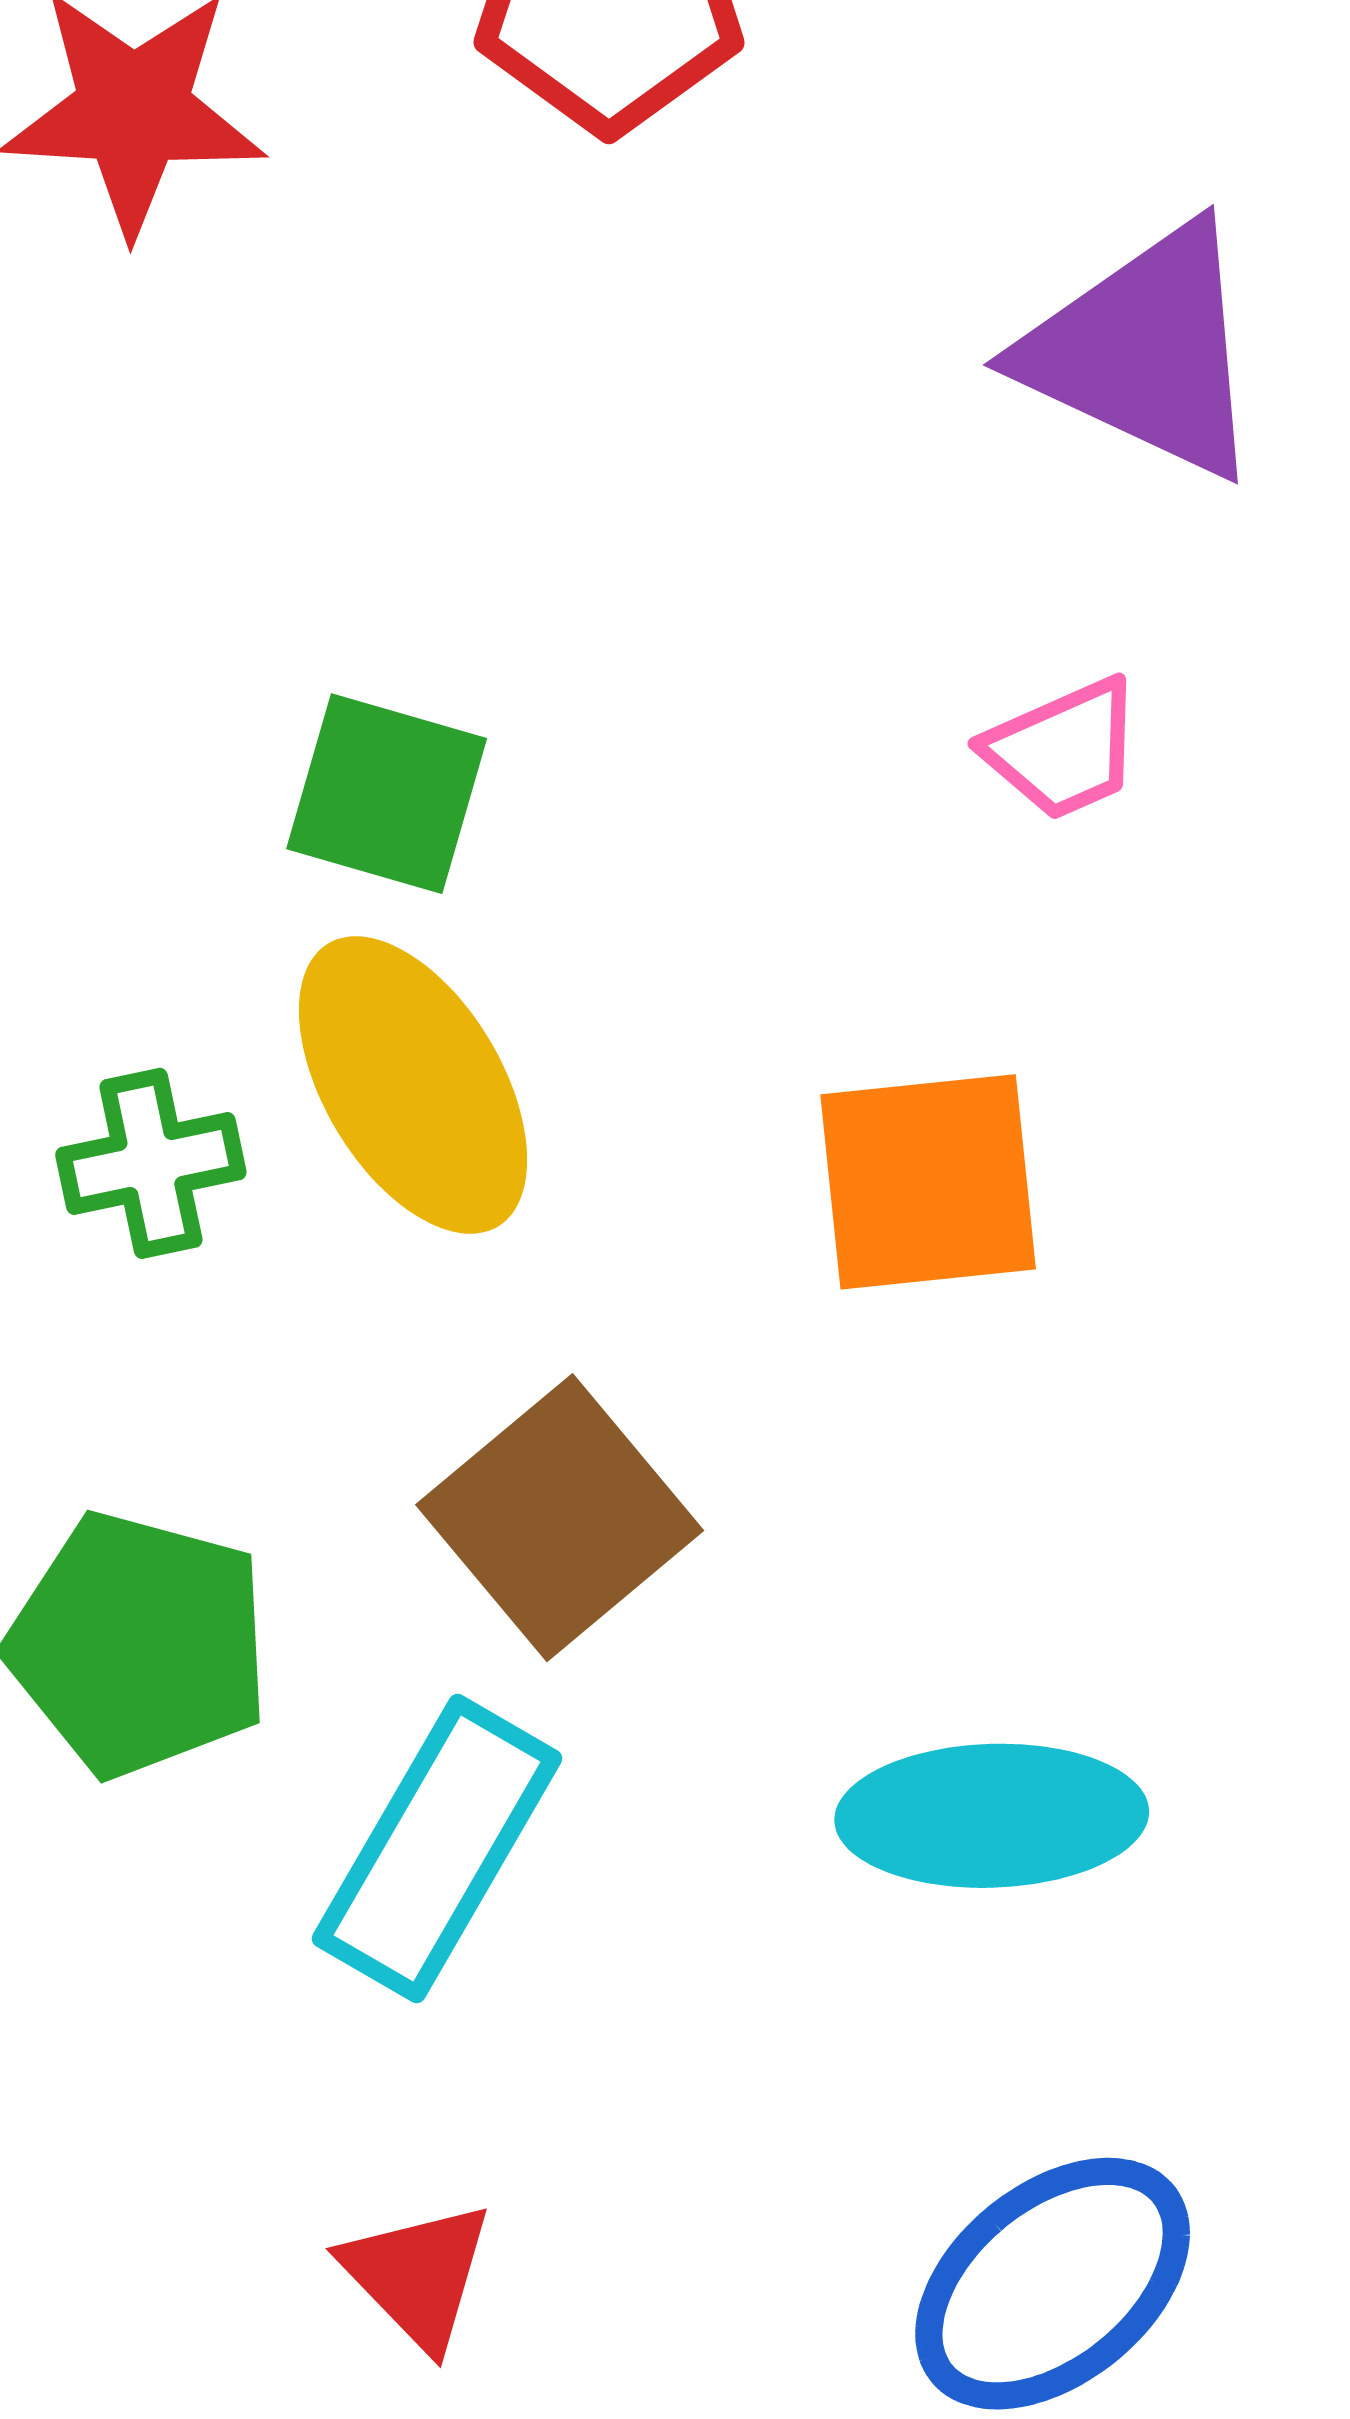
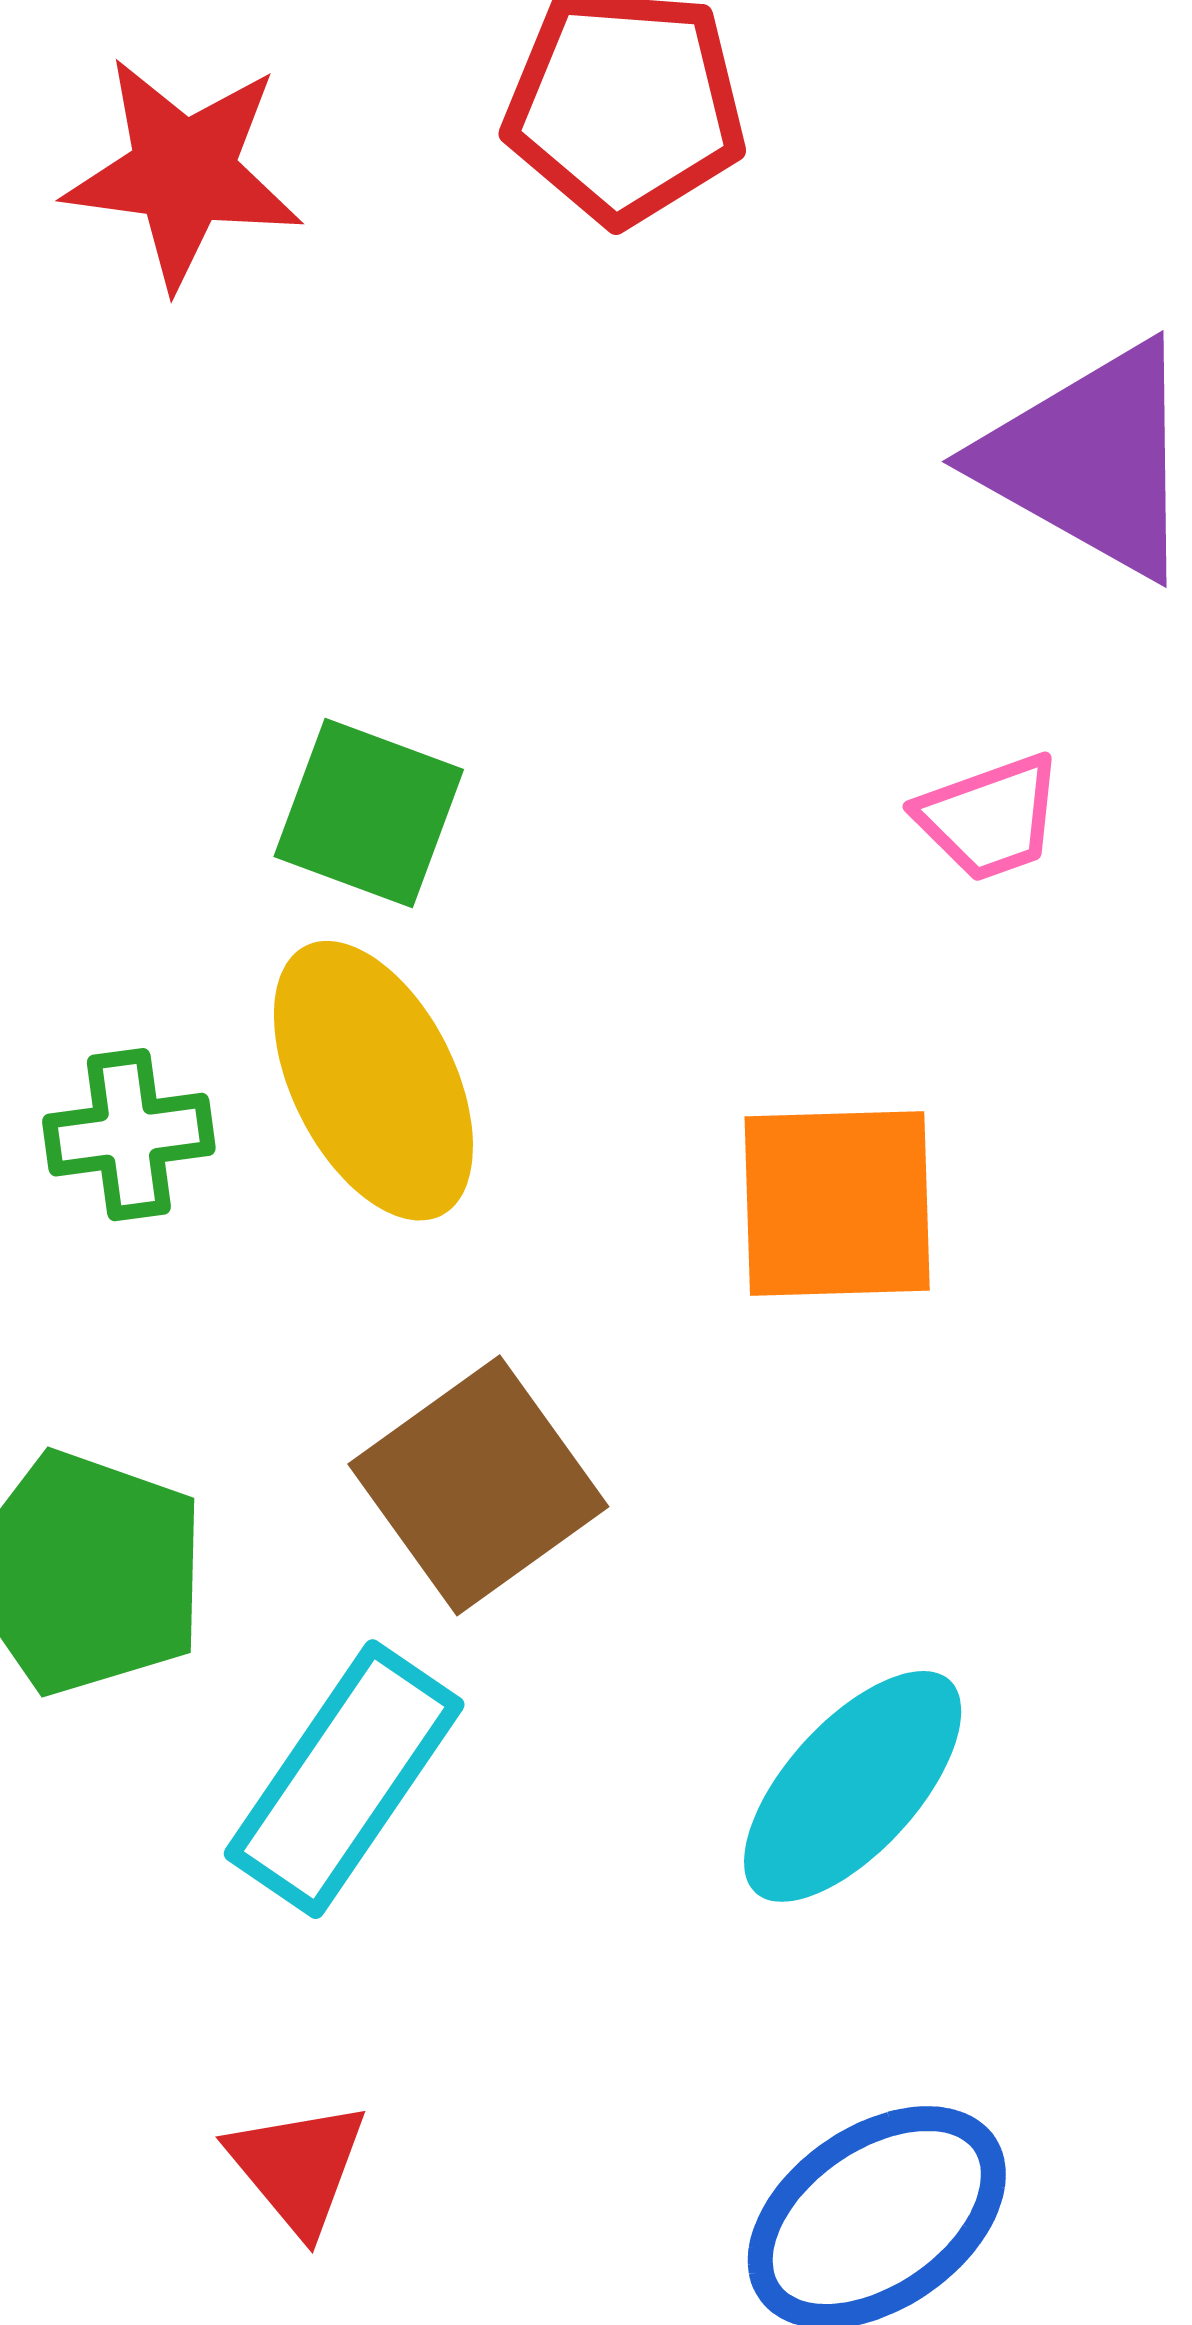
cyan ellipse: (992, 1816) -> (853, 1786), turned -50

